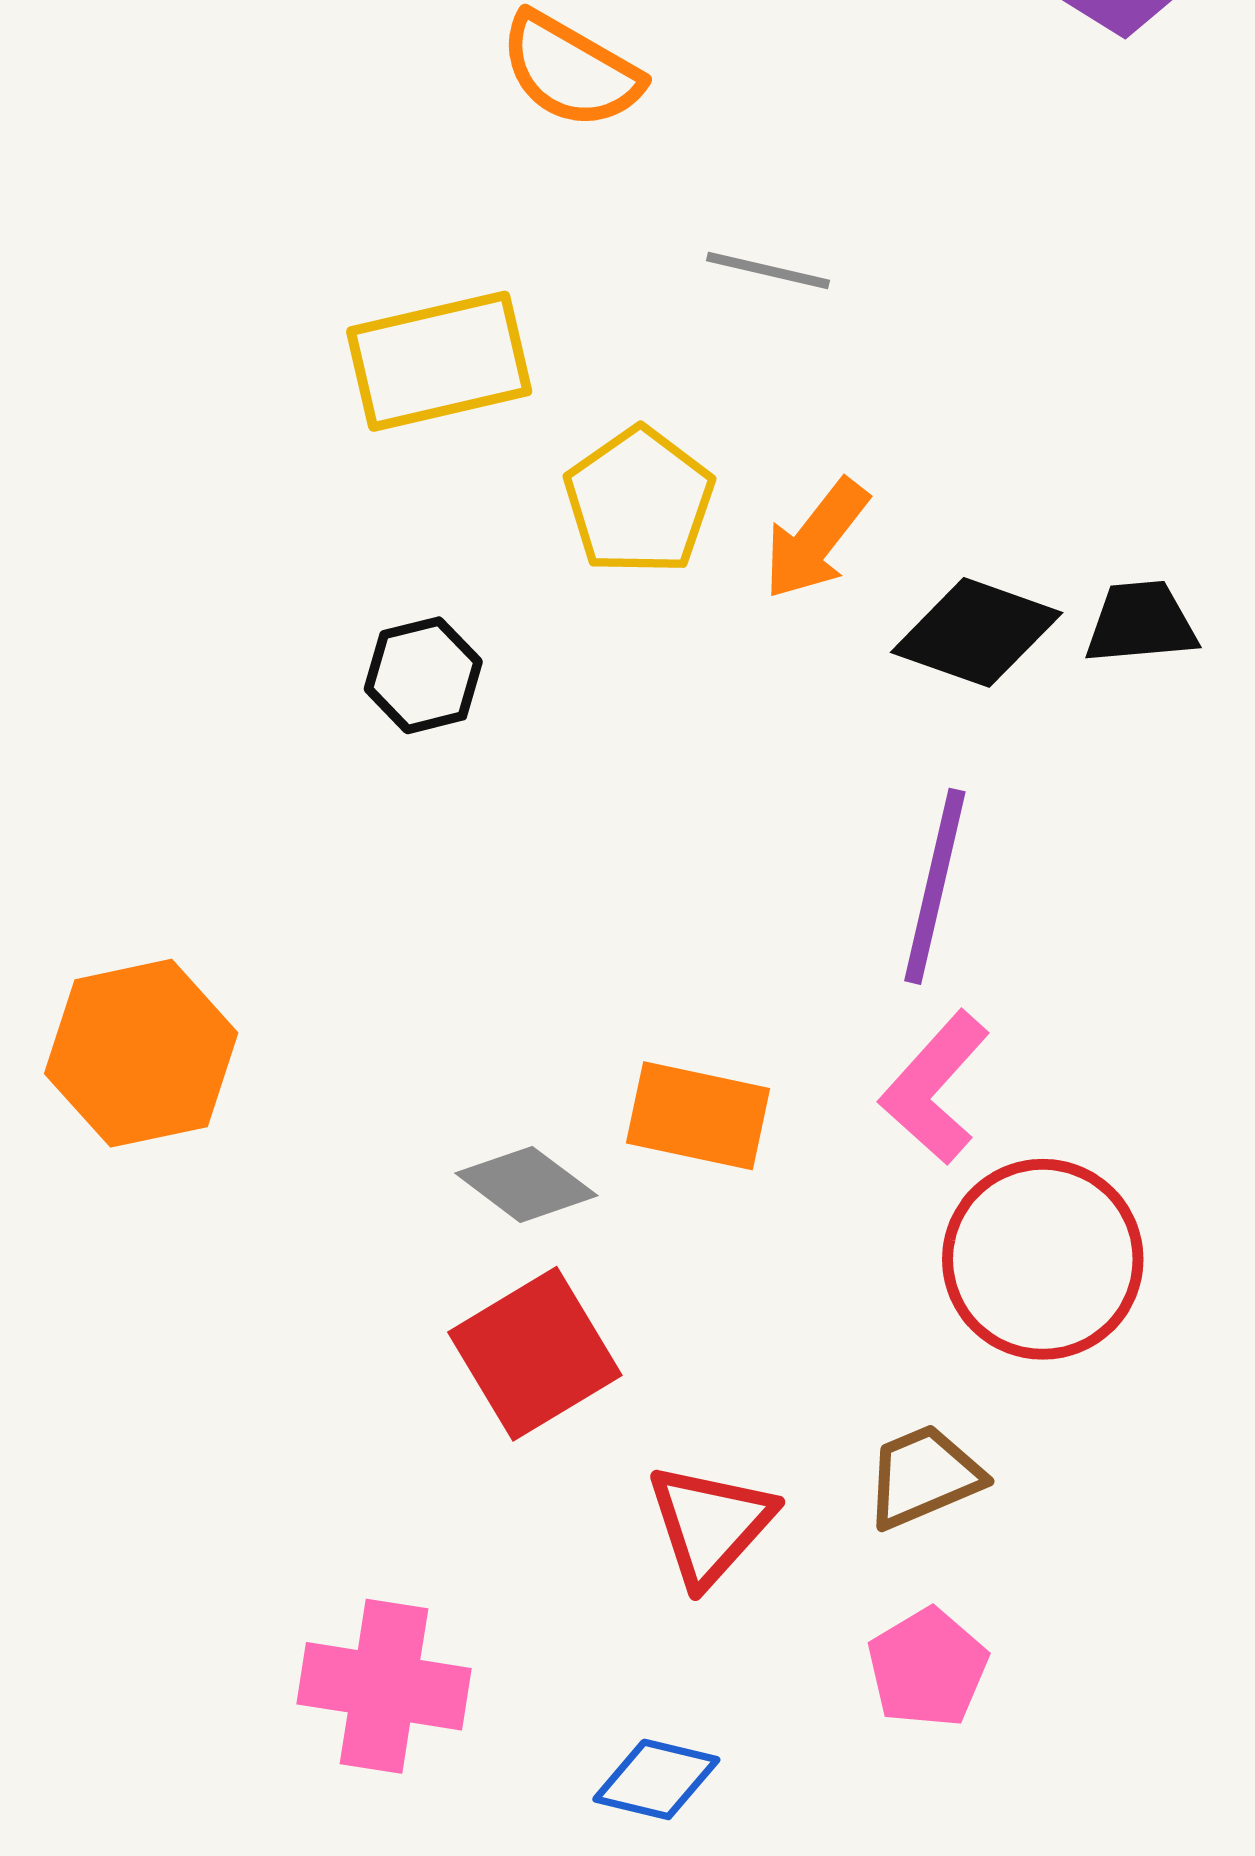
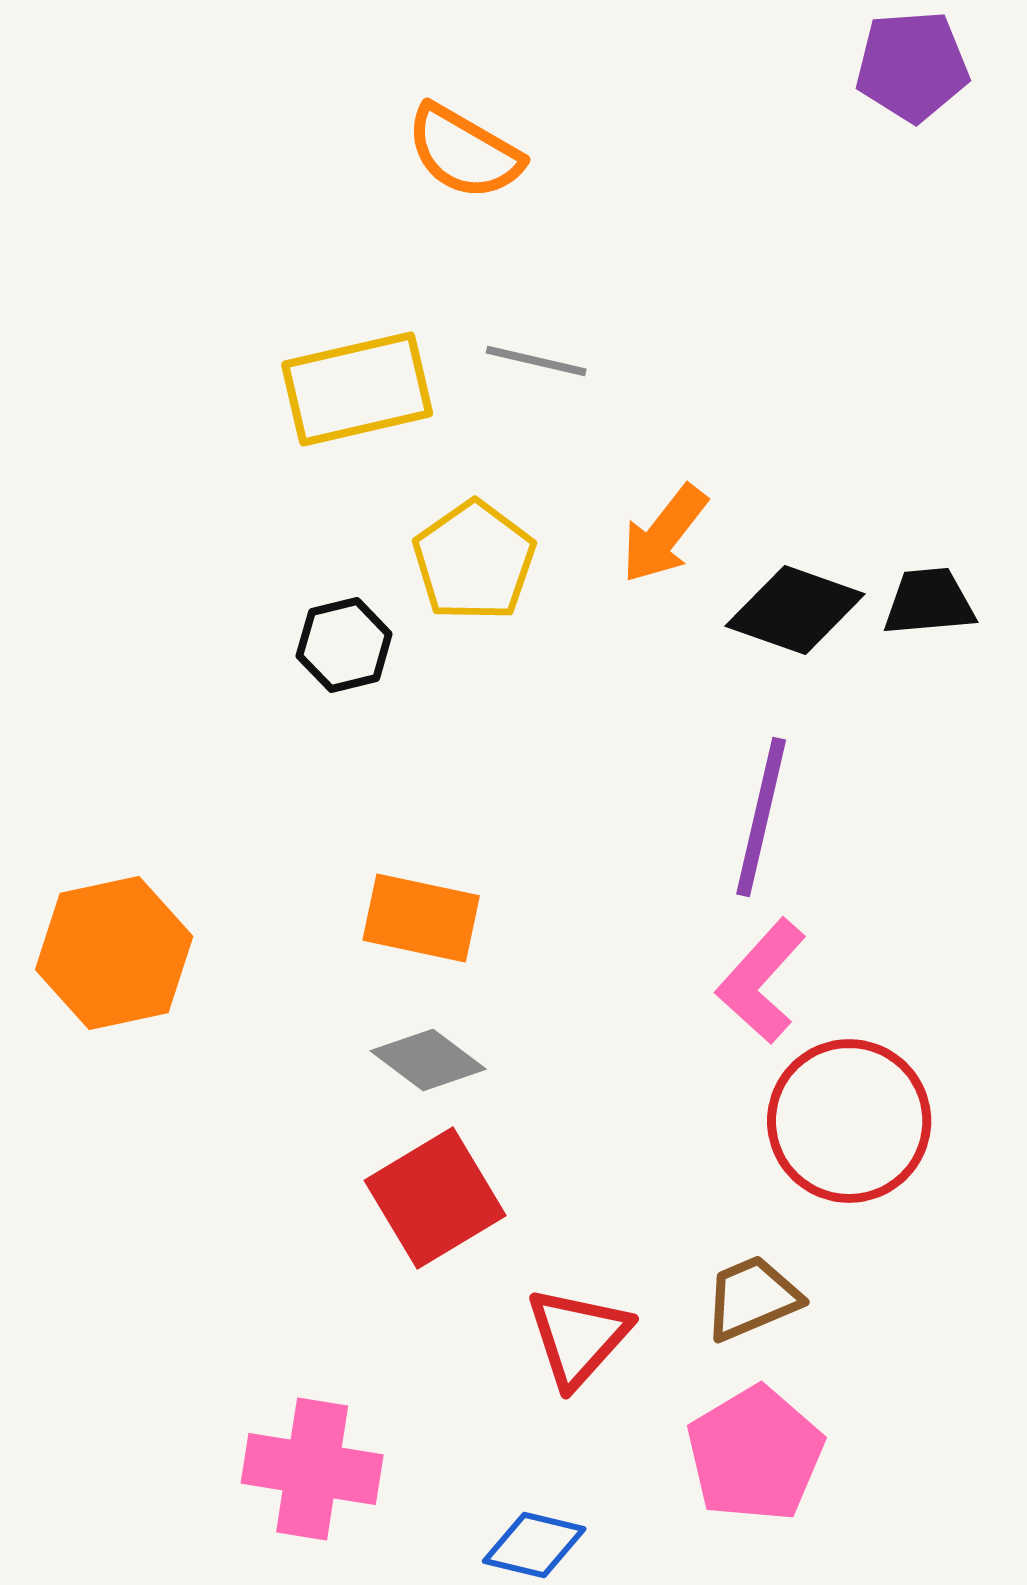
gray line: (768, 270) -> (536, 361), moved
yellow pentagon: (639, 501) -> (474, 561), moved
orange rectangle: (698, 1116) -> (421, 918), moved
pink pentagon: (927, 1668) -> (755, 1454), size x1.4

